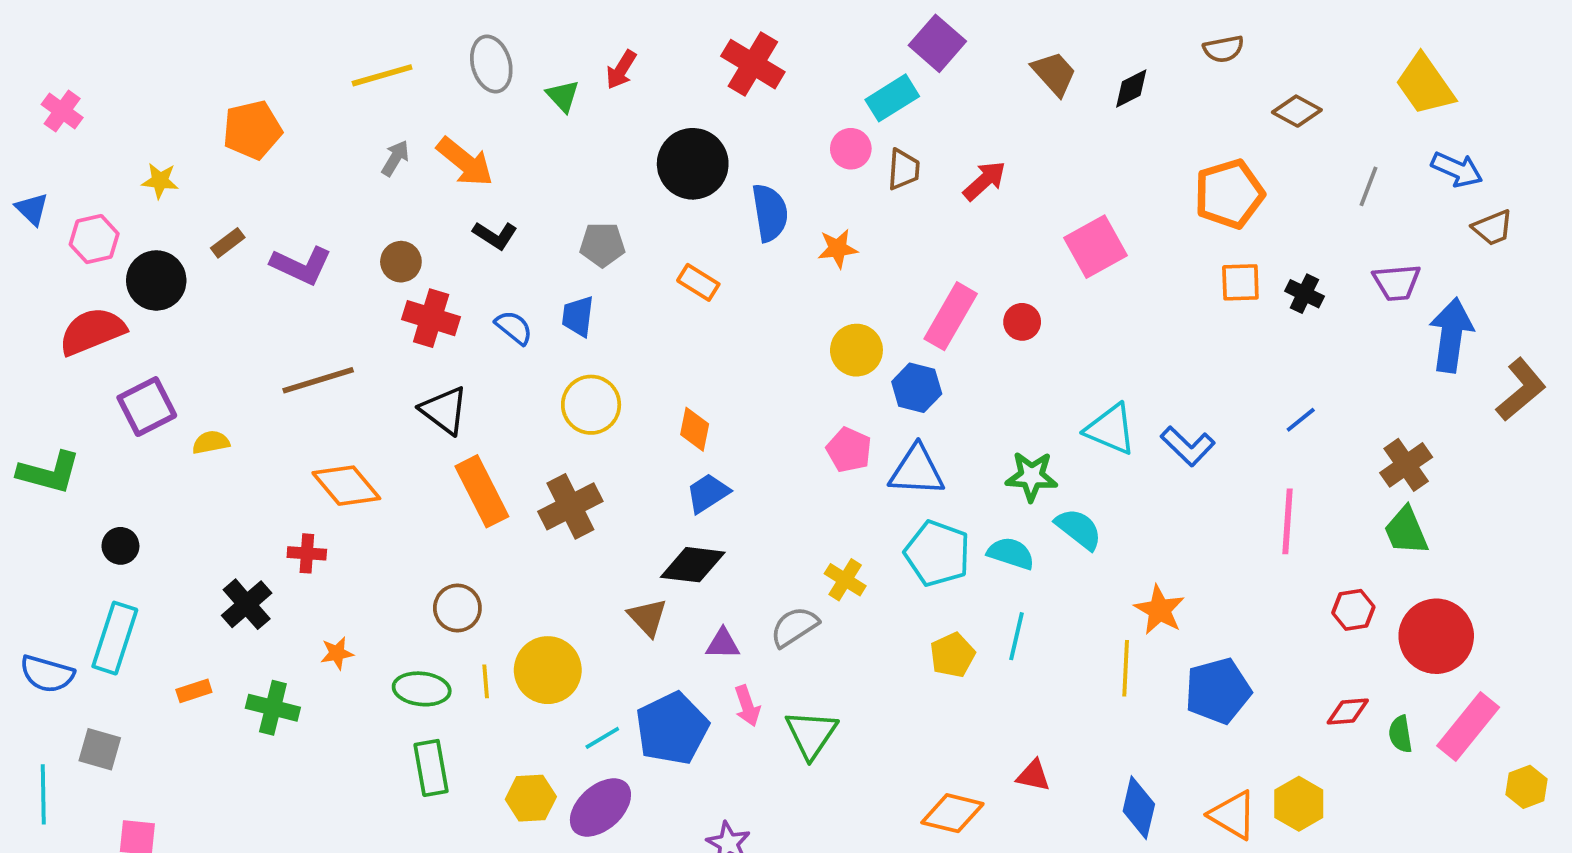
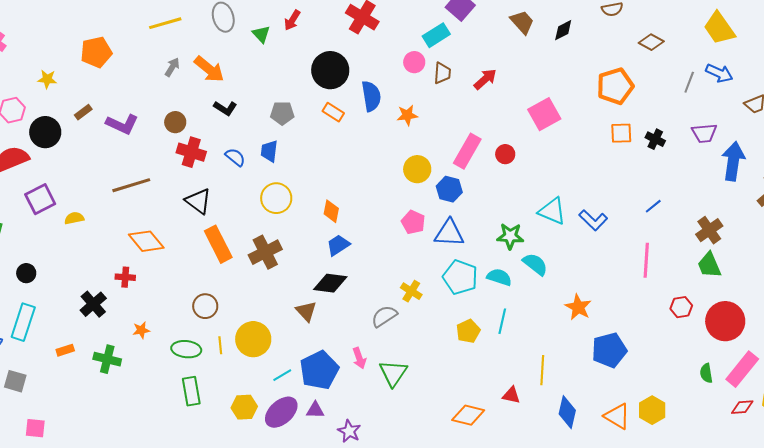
blue arrow: (1457, 169) -> (719, 73), moved
orange rectangle: (698, 282) -> (333, 112), moved
purple triangle: (723, 644) -> (315, 410), moved
yellow line: (1126, 668) -> (542, 370), moved
red diamond: (1348, 712) -> (742, 407), moved

